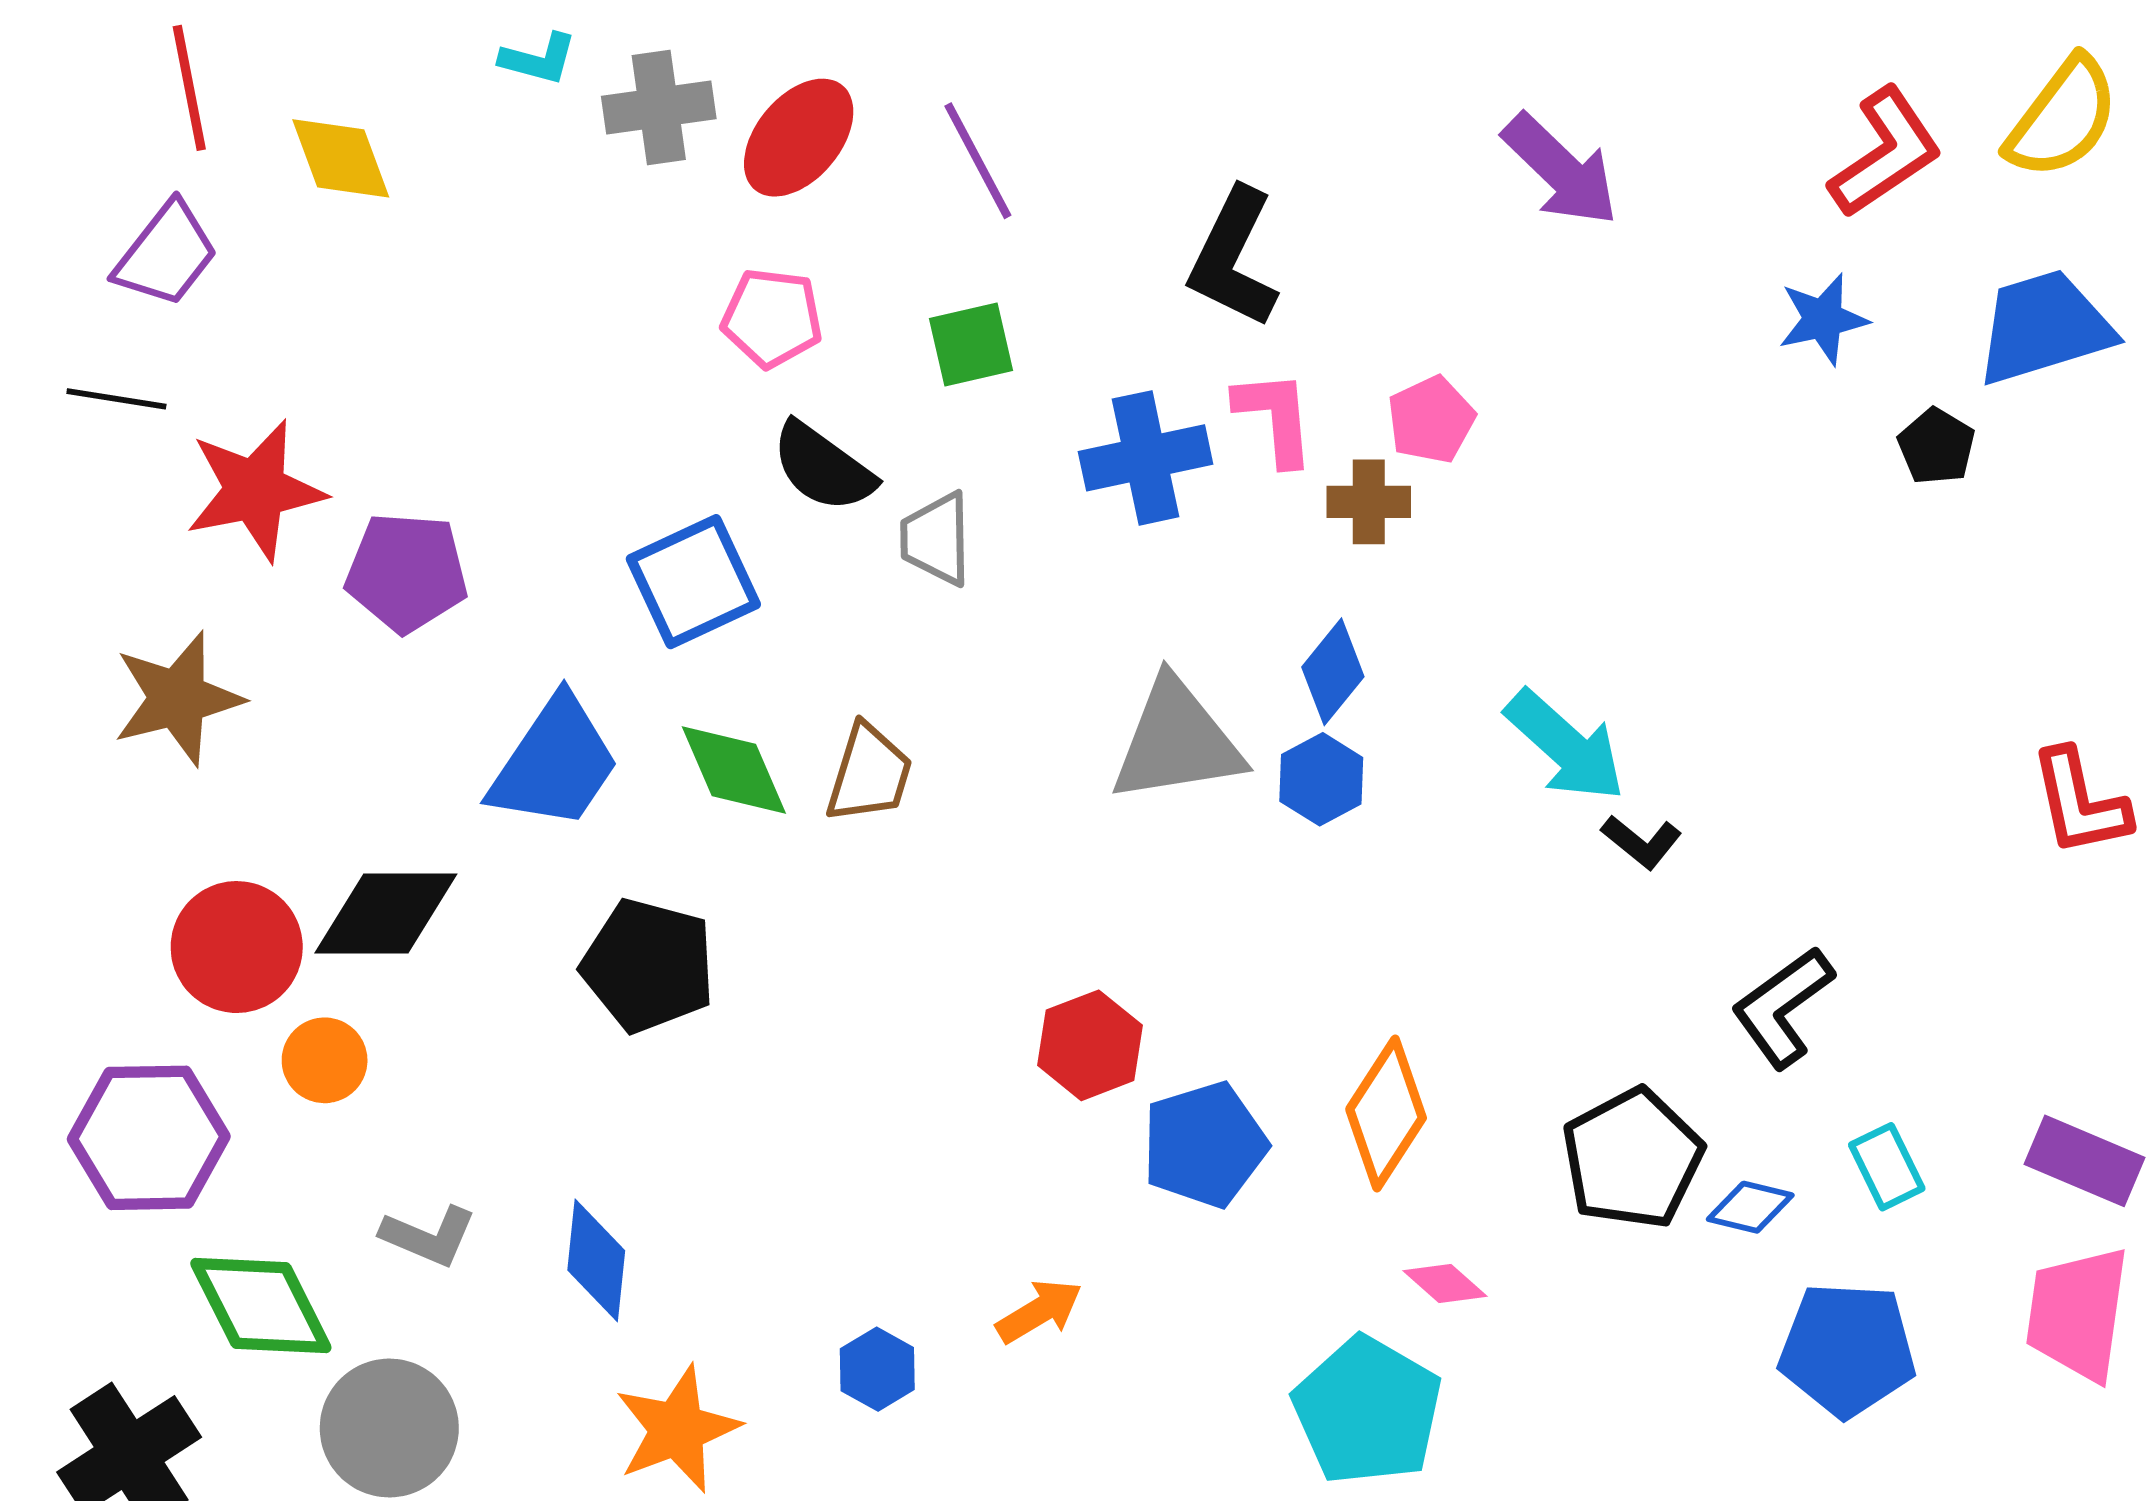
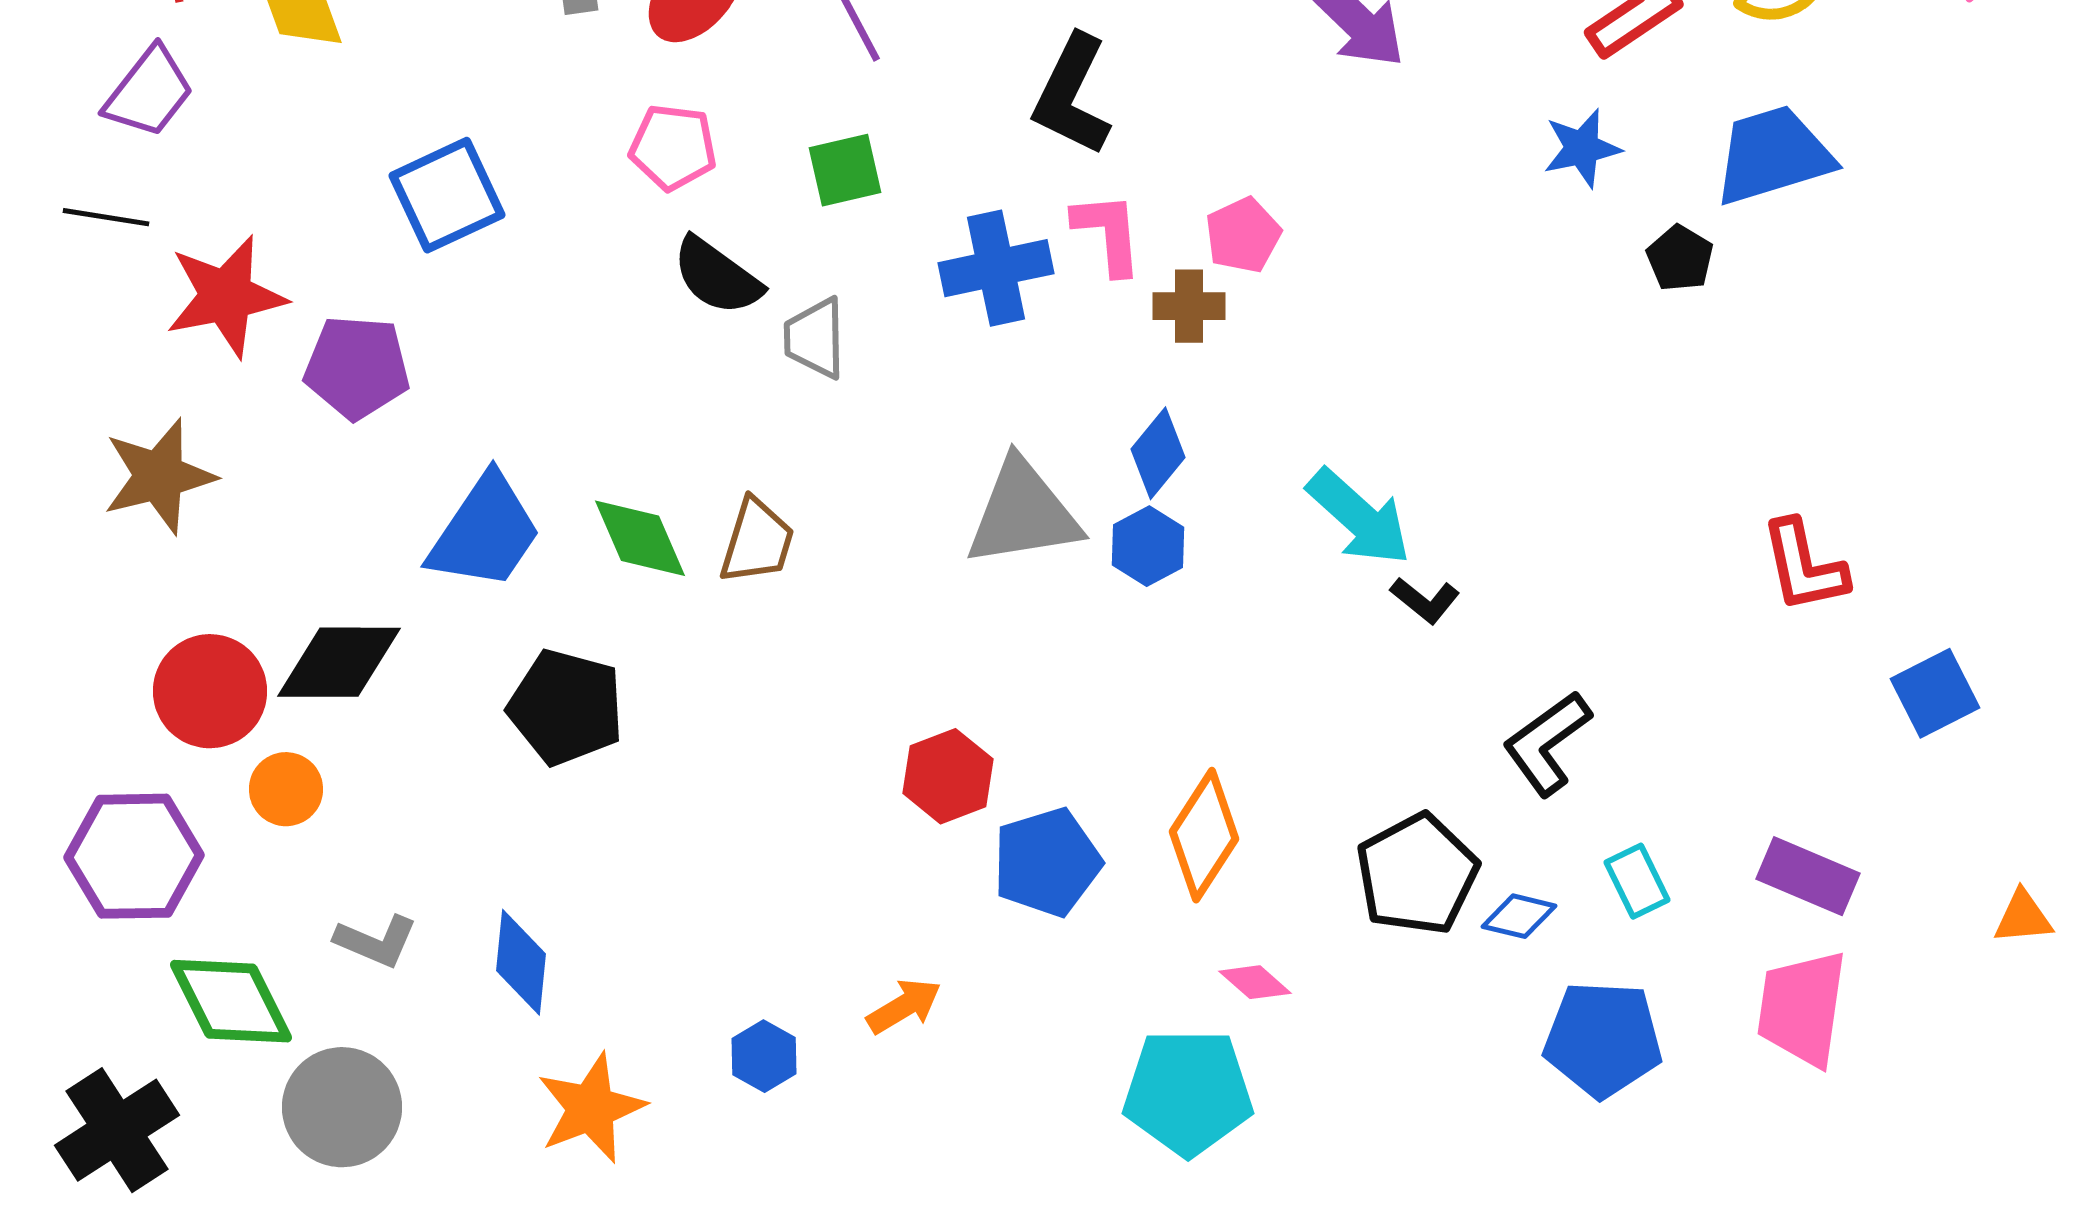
blue square: (693, 582) -> (447, 195), moved
cyan pentagon: (1368, 1411) -> (1188, 1092), turned -30

